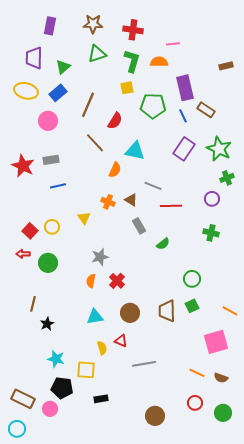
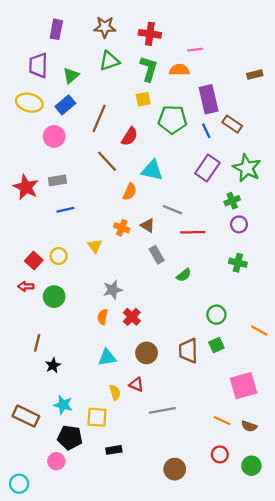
green cross: (227, 178) -> (232, 201), moved
orange line: (230, 311) -> (259, 330), moved
brown rectangle: (23, 399) -> (26, 416), moved

